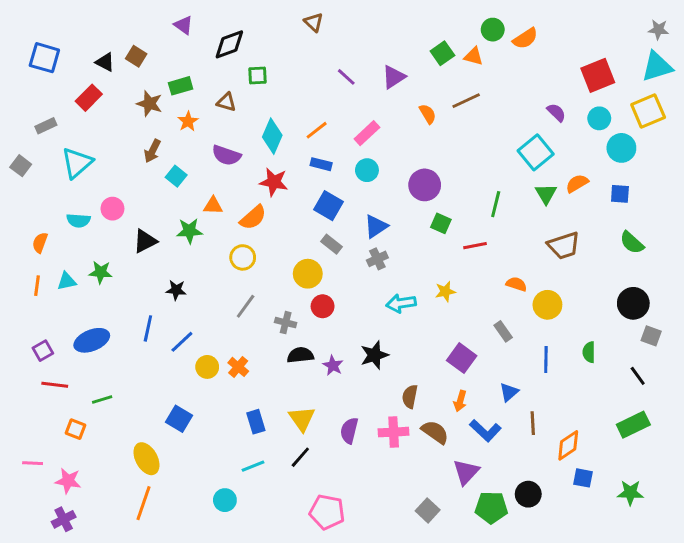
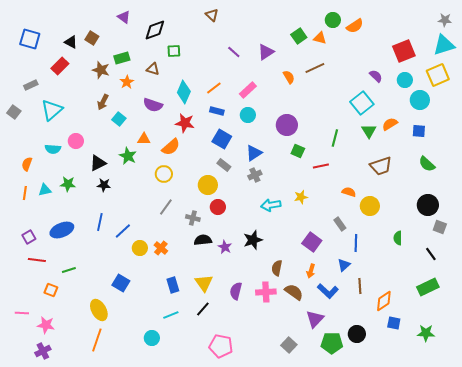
green star: (189, 231) -> (128, 156), turned 30
black star: (176, 290) -> (104, 185), moved
blue line: (546, 360) -> (356, 243), moved

